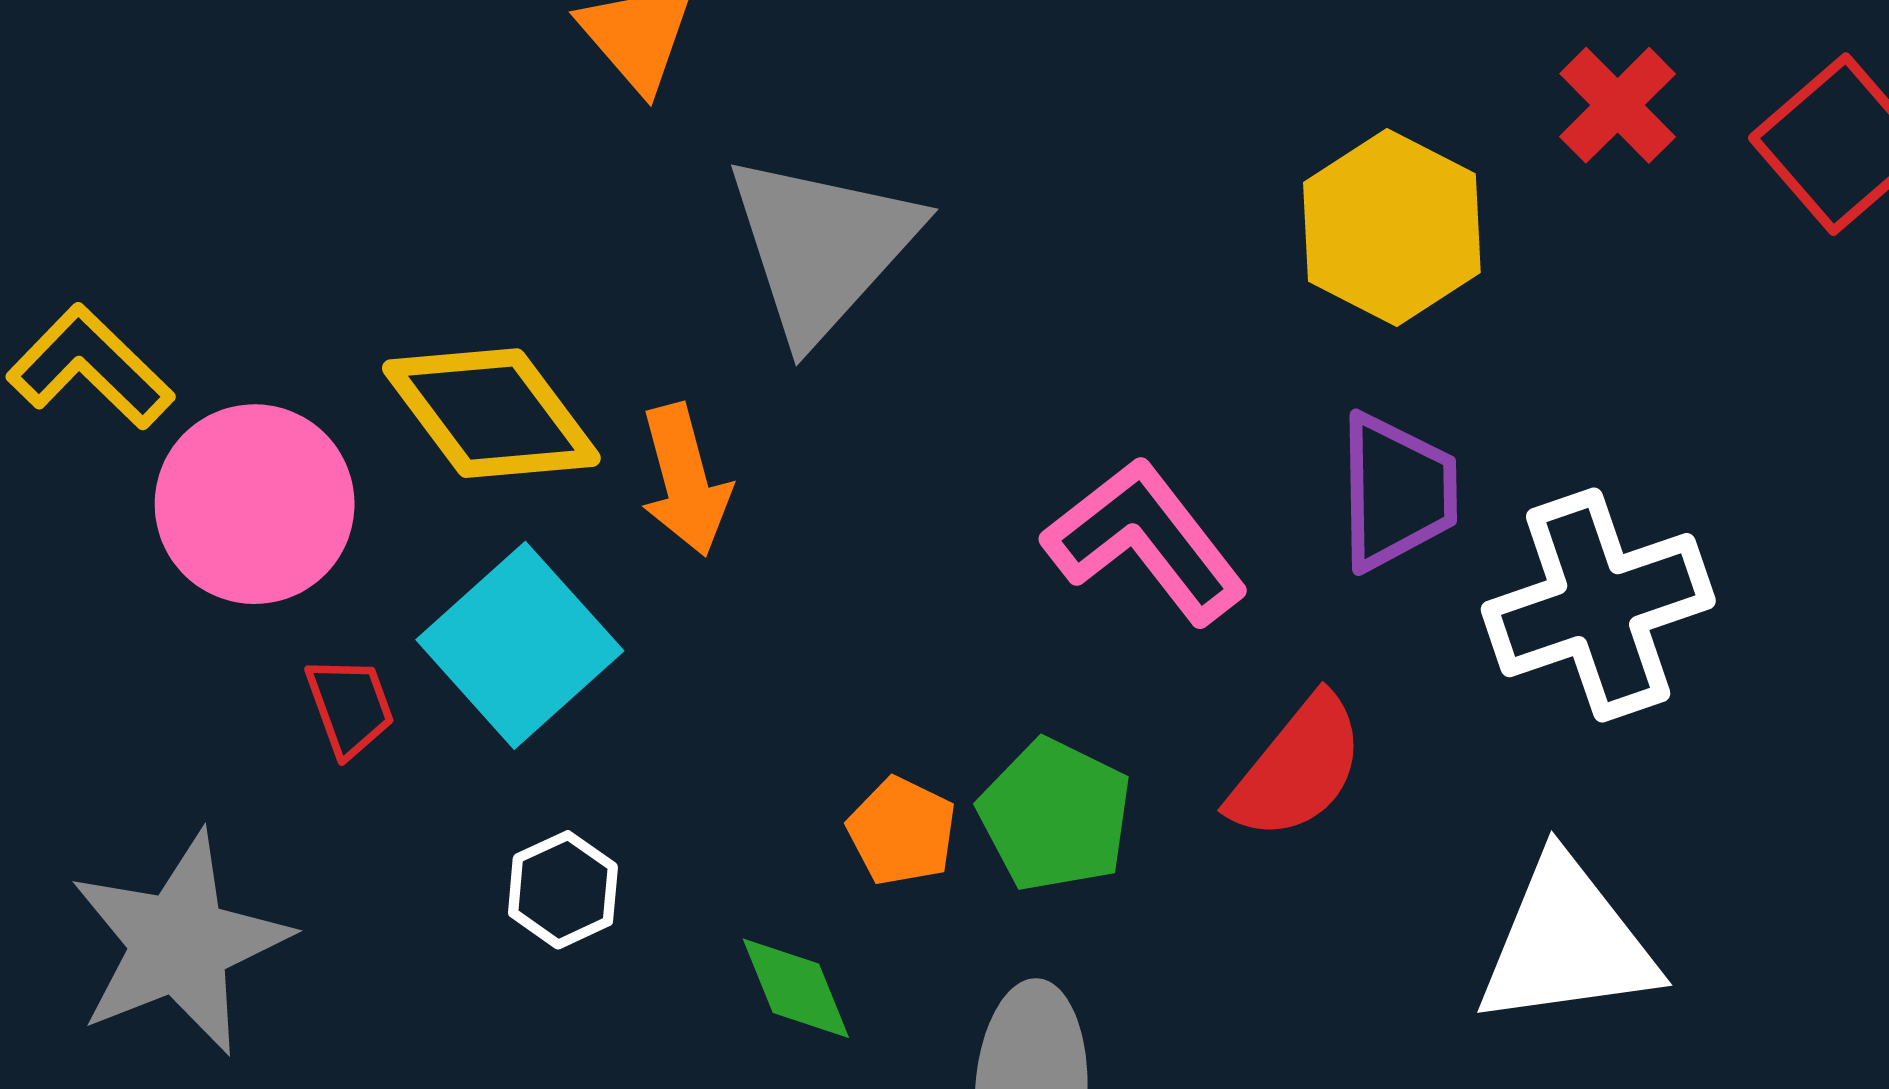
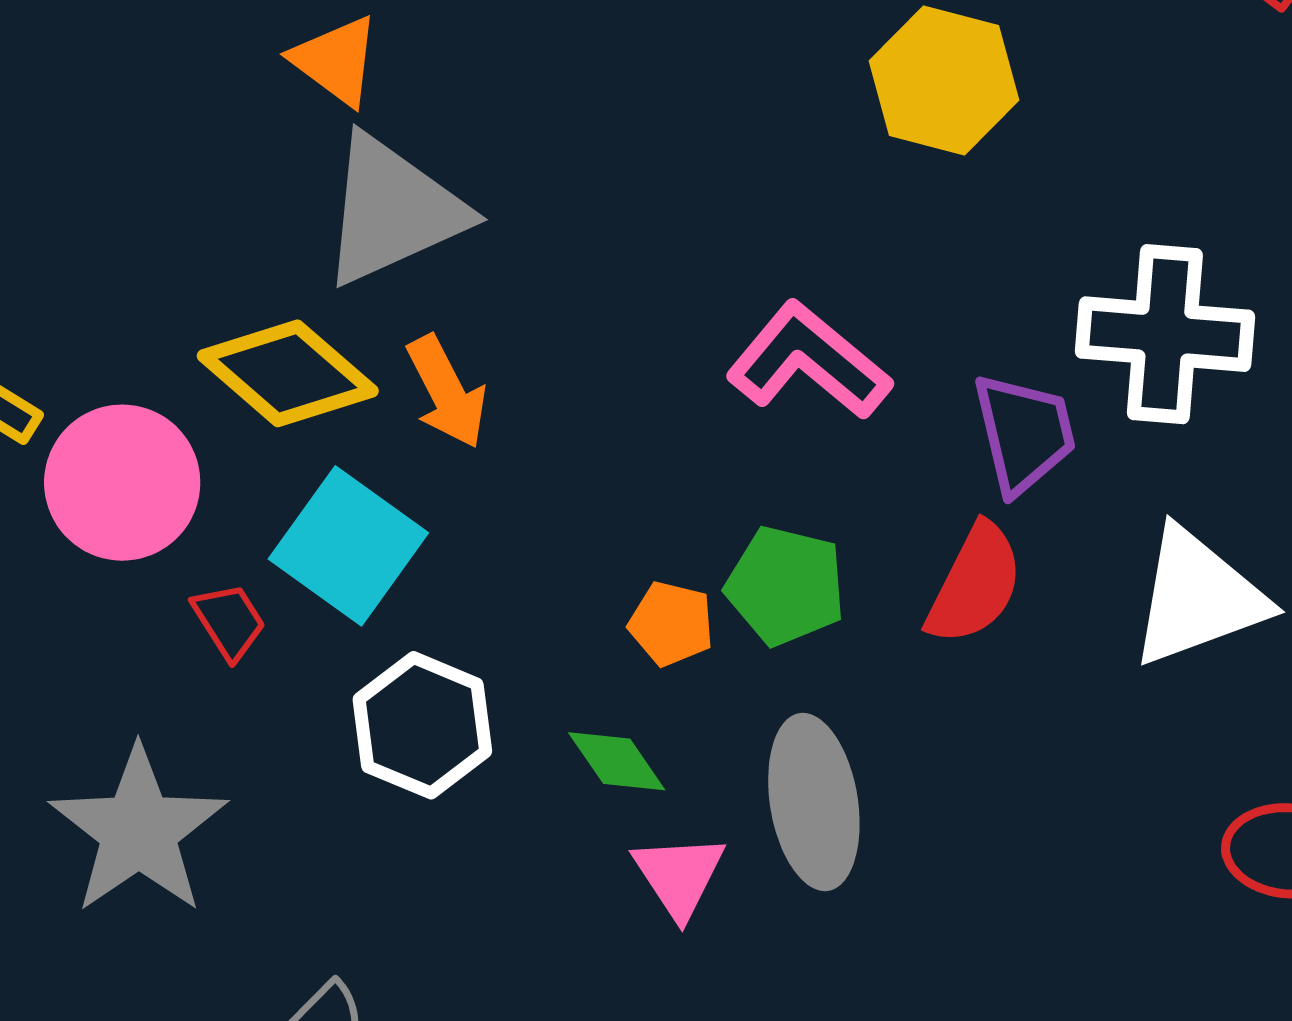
gray triangle: (822, 247) -> (393, 210), moved, turned 36
purple trapezoid: (1397, 492) -> (1024, 433), moved
white cross: (1598, 605) -> (1165, 334), turned 36
red semicircle: (1297, 768) -> (975, 584), moved
white hexagon: (563, 890) -> (422, 725), size x1.6

